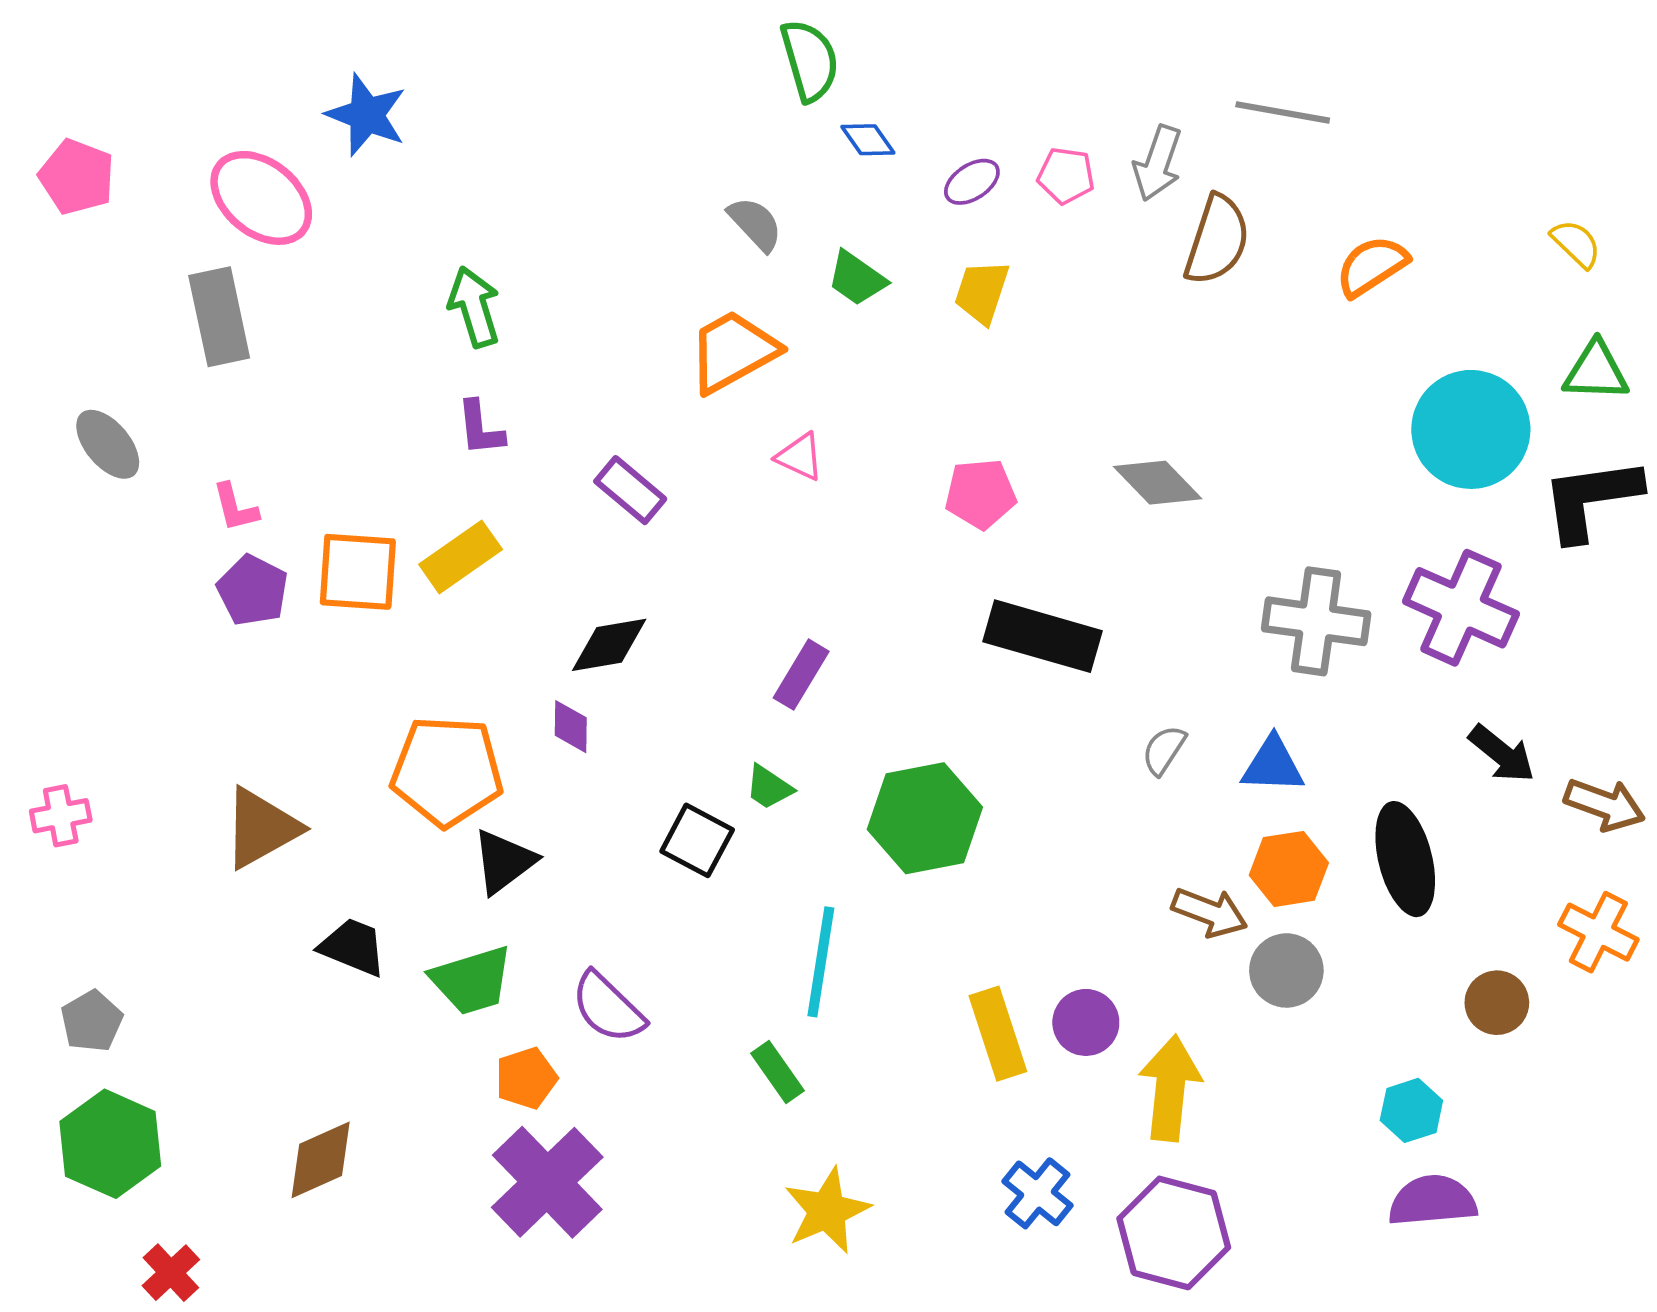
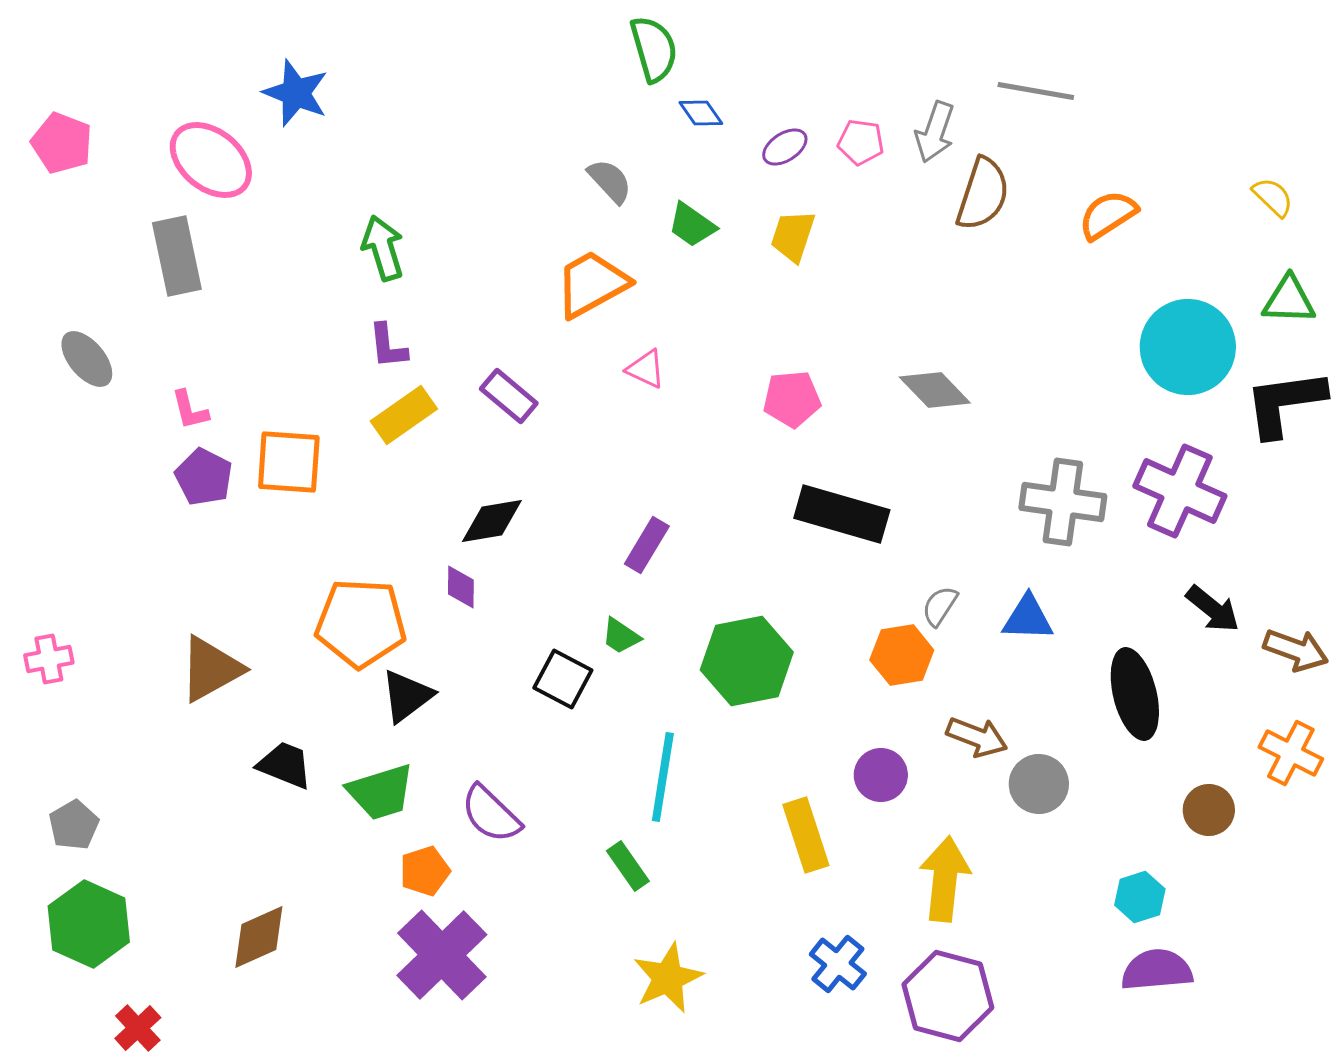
yellow rectangle: (461, 557) -> (404, 415), moved
orange hexagon: (1289, 869) -> (902, 655), moved
purple circle: (1086, 1022) -> (881, 775), moved

